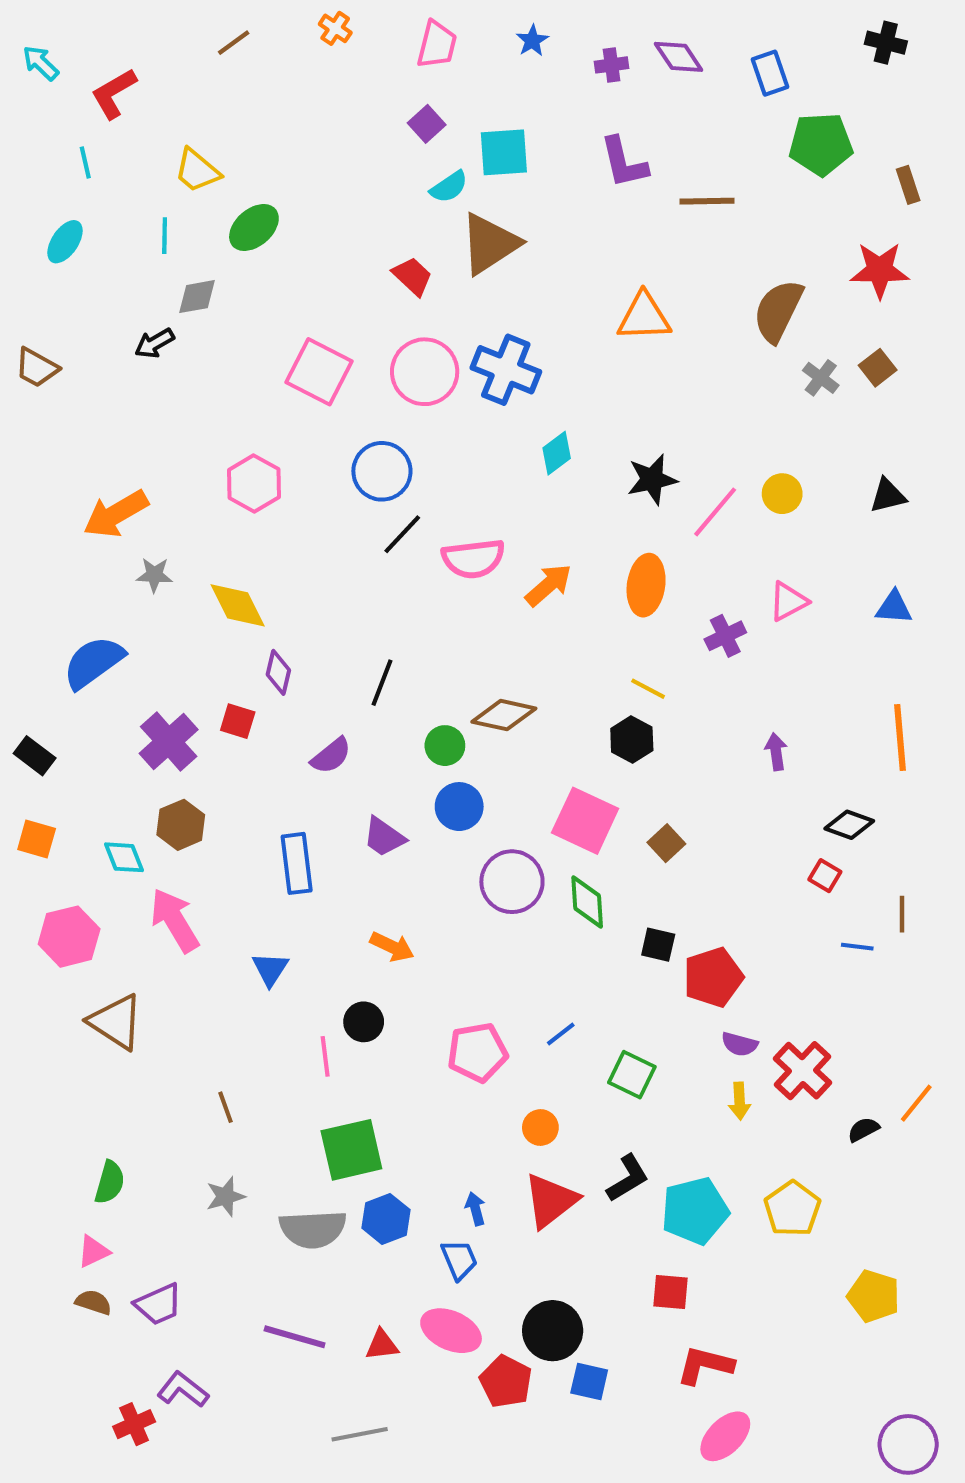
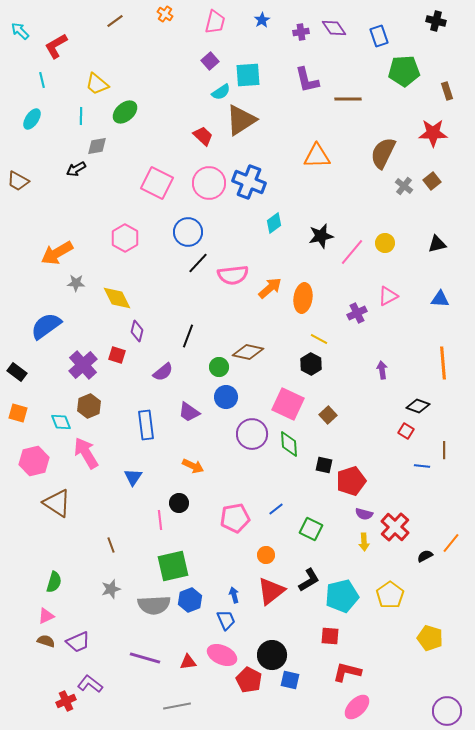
orange ellipse: (646, 585) -> (303, 298), moved

